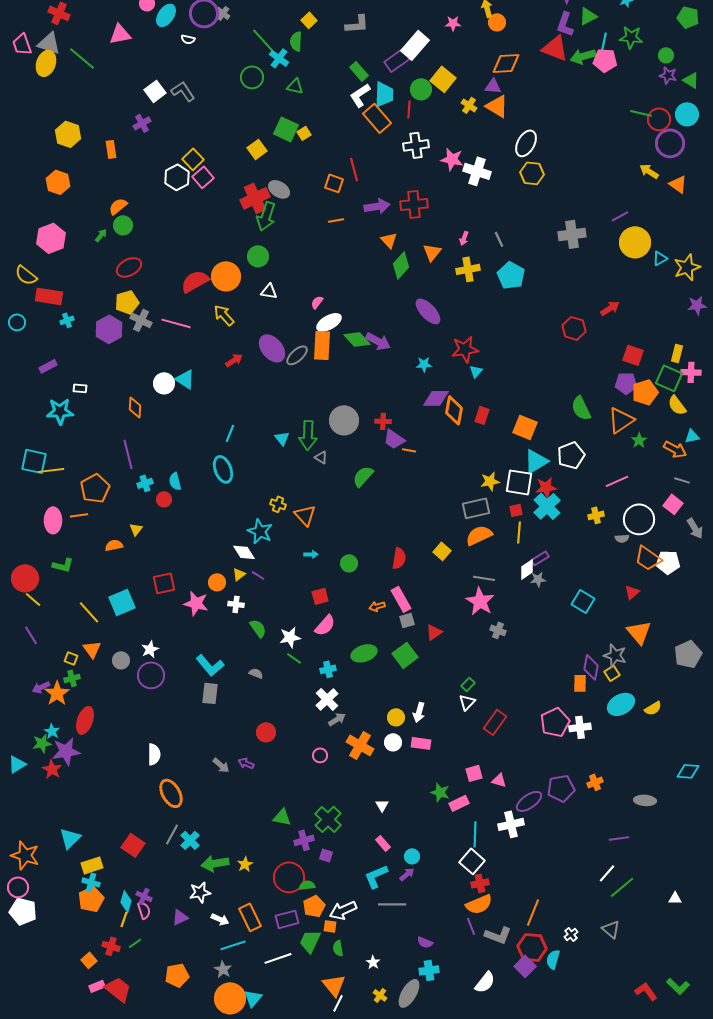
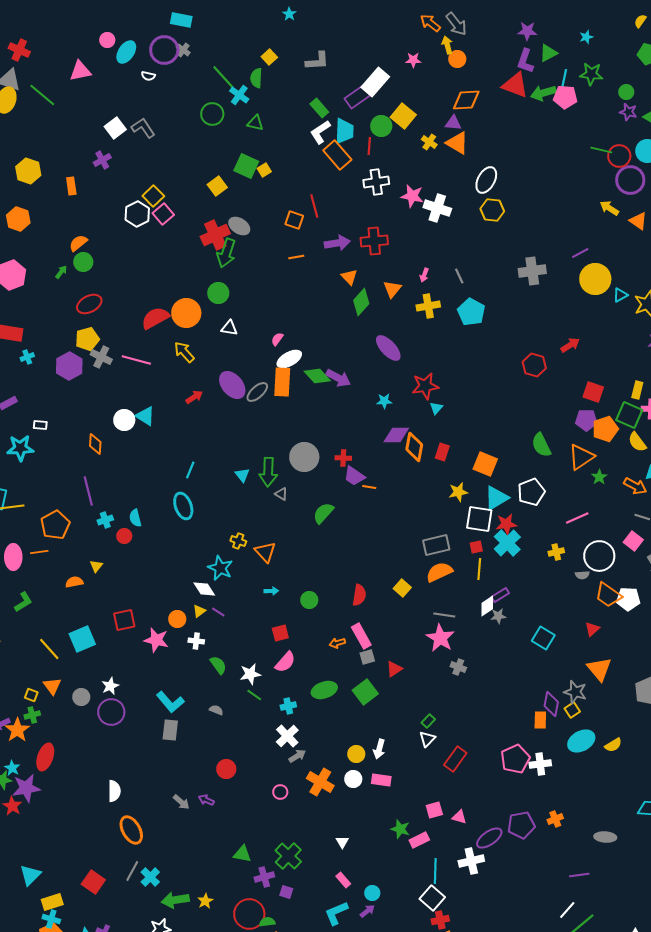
yellow star: (490, 481) -> (458, 492), moved
green L-shape: (63, 565) -> (23, 602), turned -45

